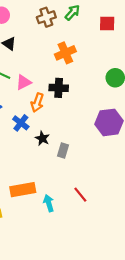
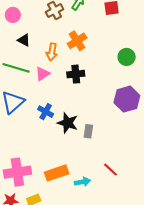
orange arrow: (37, 103) -> (52, 52), moved
black star: (42, 138) -> (68, 123), size x1.5
cyan arrow: (49, 203) -> (82, 182), turned 105

